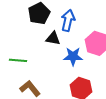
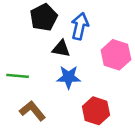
blue star: (73, 56) -> (69, 77), moved

